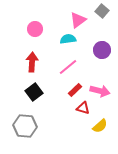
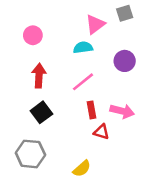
gray square: (102, 11) -> (125, 13), turned 32
pink circle: (35, 29) -> (33, 35), moved
red rectangle: (75, 90) -> (92, 110), turned -56
yellow semicircle: (100, 126) -> (82, 169), moved

